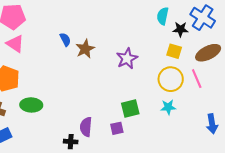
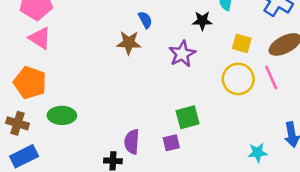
black star: (180, 29) -> (202, 21), moved
blue semicircle: (65, 39) -> (145, 20), moved
brown star: (85, 49) -> (129, 43), turned 30
cyan star: (168, 107) -> (258, 152), moved

